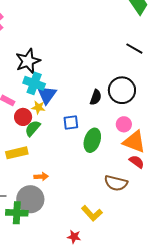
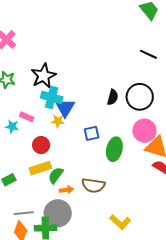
black semicircle: (96, 97) -> (113, 97), moved
red circle: (23, 117) -> (41, 145), moved
pink circle: (124, 124) -> (144, 131), size x1.5
green semicircle: (33, 128) -> (56, 175), moved
brown semicircle: (116, 183) -> (93, 185), moved

